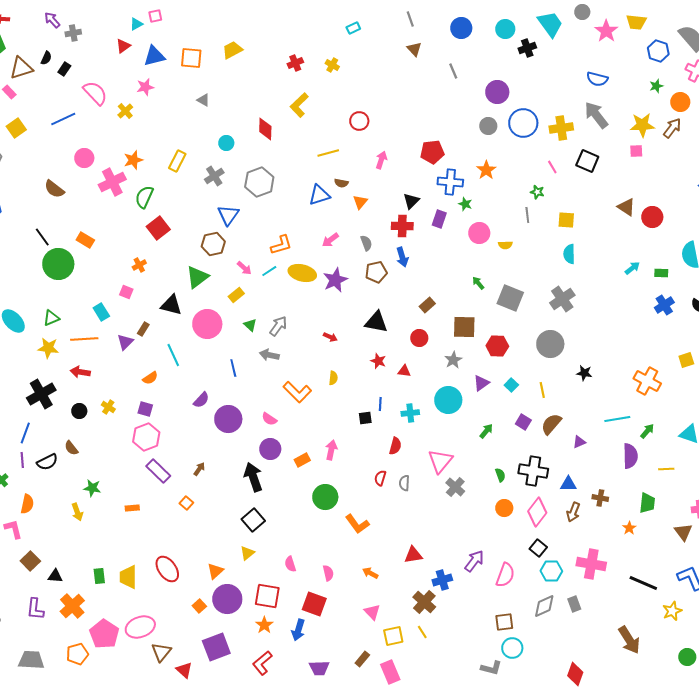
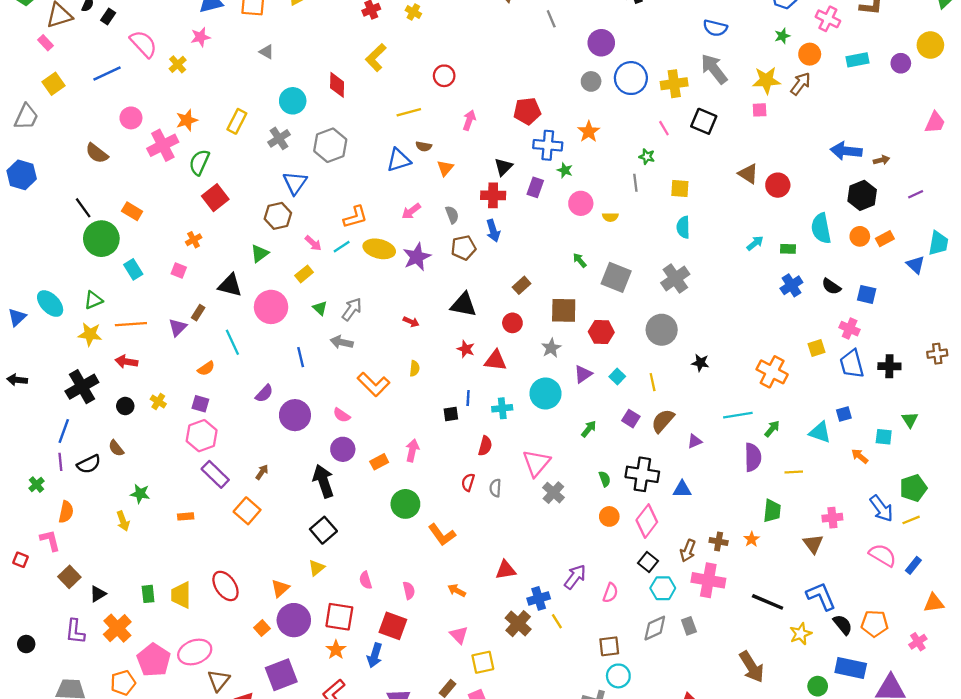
cyan circle: (226, 143) -> (293, 101), size x1.5
green triangle: (197, 277) -> (260, 253), size x0.7
cyan rectangle: (101, 312) -> (133, 269), moved
red triangle: (404, 371) -> (495, 360), size x1.5
brown cross: (600, 498) -> (719, 542), moved
orange square: (186, 503) -> (247, 511), size x1.6
brown arrow: (573, 512) -> (688, 551), moved
pink semicircle: (505, 575) -> (610, 593), size x0.7
black triangle: (55, 576) -> (98, 594), turned -35
yellow line: (422, 632) -> (557, 621), moved

